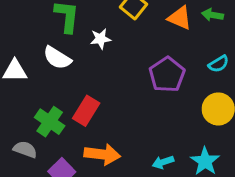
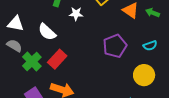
white semicircle: (57, 58) -> (47, 32), moved
gray semicircle: (25, 149) -> (14, 46), moved

